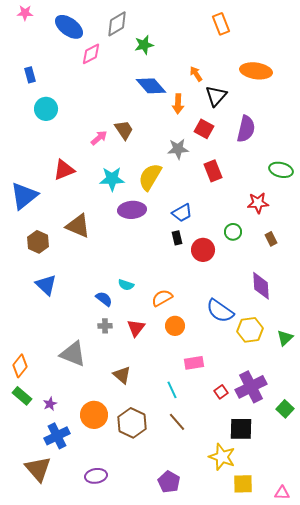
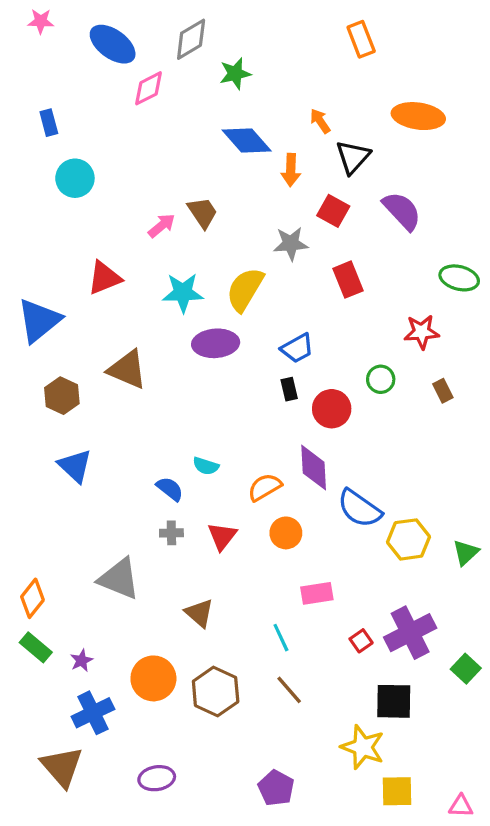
purple semicircle: (246, 129) -> (402, 211), turned -56
purple diamond: (261, 286) -> (314, 468), moved

